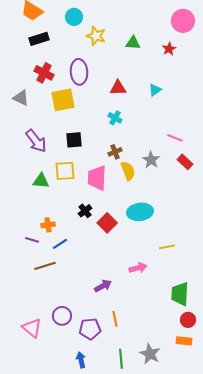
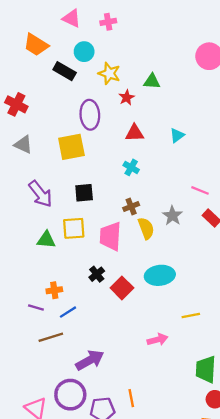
black rectangle: (39, 39) -> (65, 71), moved, turned 48
red star: (169, 49) -> (127, 98), moved
red cross: (44, 73) -> (16, 104), moved
purple arrow: (103, 286) -> (90, 360), moved, size x1.4
purple circle: (62, 316) -> (70, 395), size x1.4

